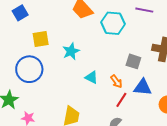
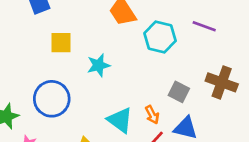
blue circle: (29, 69) -> (52, 99), moved
cyan triangle: (91, 77) -> (120, 120), moved, size x1.5

